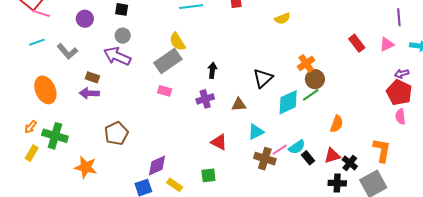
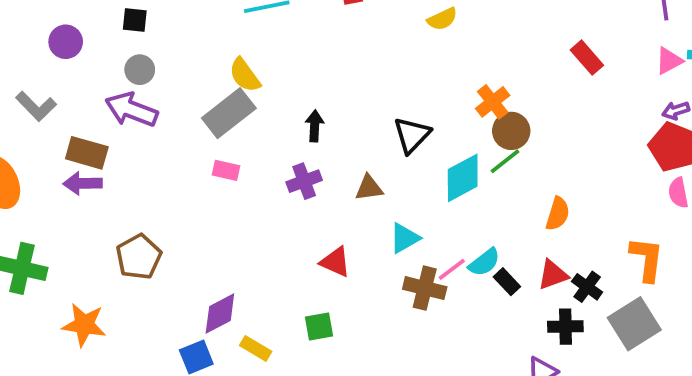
pink triangle: (387, 44) -> (669, 61), moved
brown rectangle: (92, 77) -> (87, 153), size x1.5

